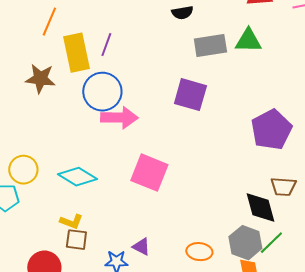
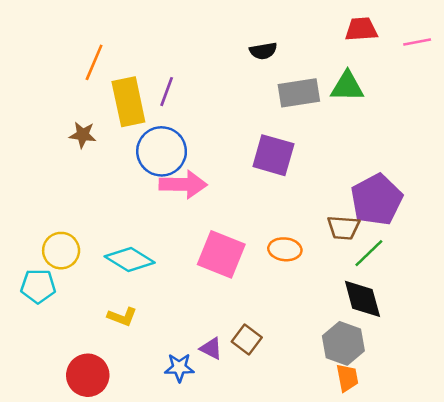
brown star: (40, 79) -> (83, 135), size x0.7
brown trapezoid: (283, 187) -> (343, 228), moved
brown square: (76, 240) -> (247, 340), moved, turned 30
green line: (271, 243) -> (369, 253), moved
orange ellipse: (199, 252) -> (285, 249), moved

